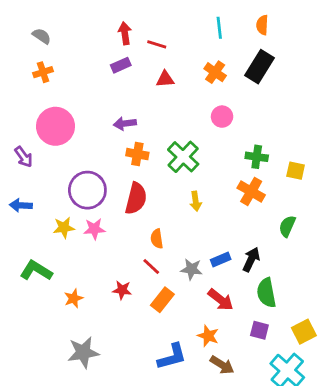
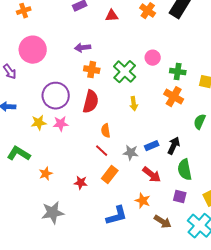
pink circle: (222, 117) -> (153, 58), moved
red star: (122, 290) -> (81, 183), moved
brown arrow: (222, 365) -> (163, 222), moved

